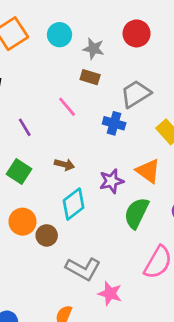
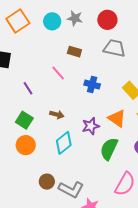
gray star: (94, 49) -> (75, 18), moved
gray trapezoid: (136, 94) -> (114, 48), moved, turned 45
orange circle: (22, 222) -> (26, 145), moved
brown circle: (47, 235) -> (47, 182), moved

